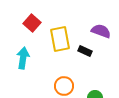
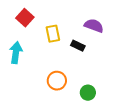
yellow rectangle: (60, 39) -> (53, 34), size x0.7

